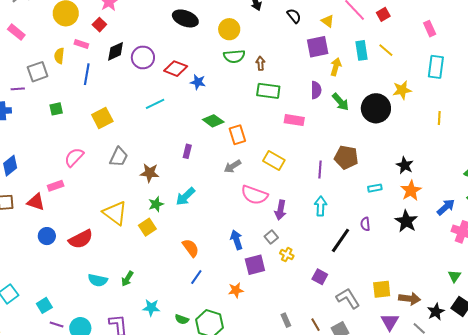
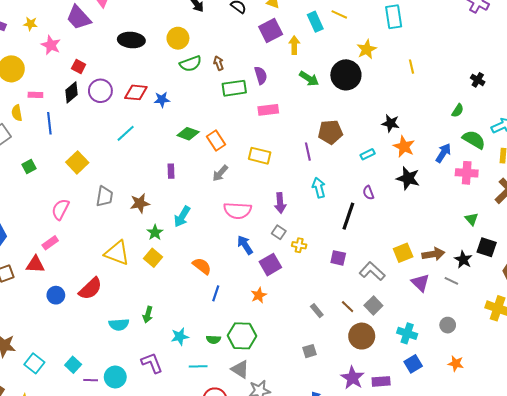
red square: (99, 25) -> (79, 67), moved
purple semicircle: (316, 90) -> (261, 75), moved
pink semicircle: (254, 195) -> (237, 211), moved

